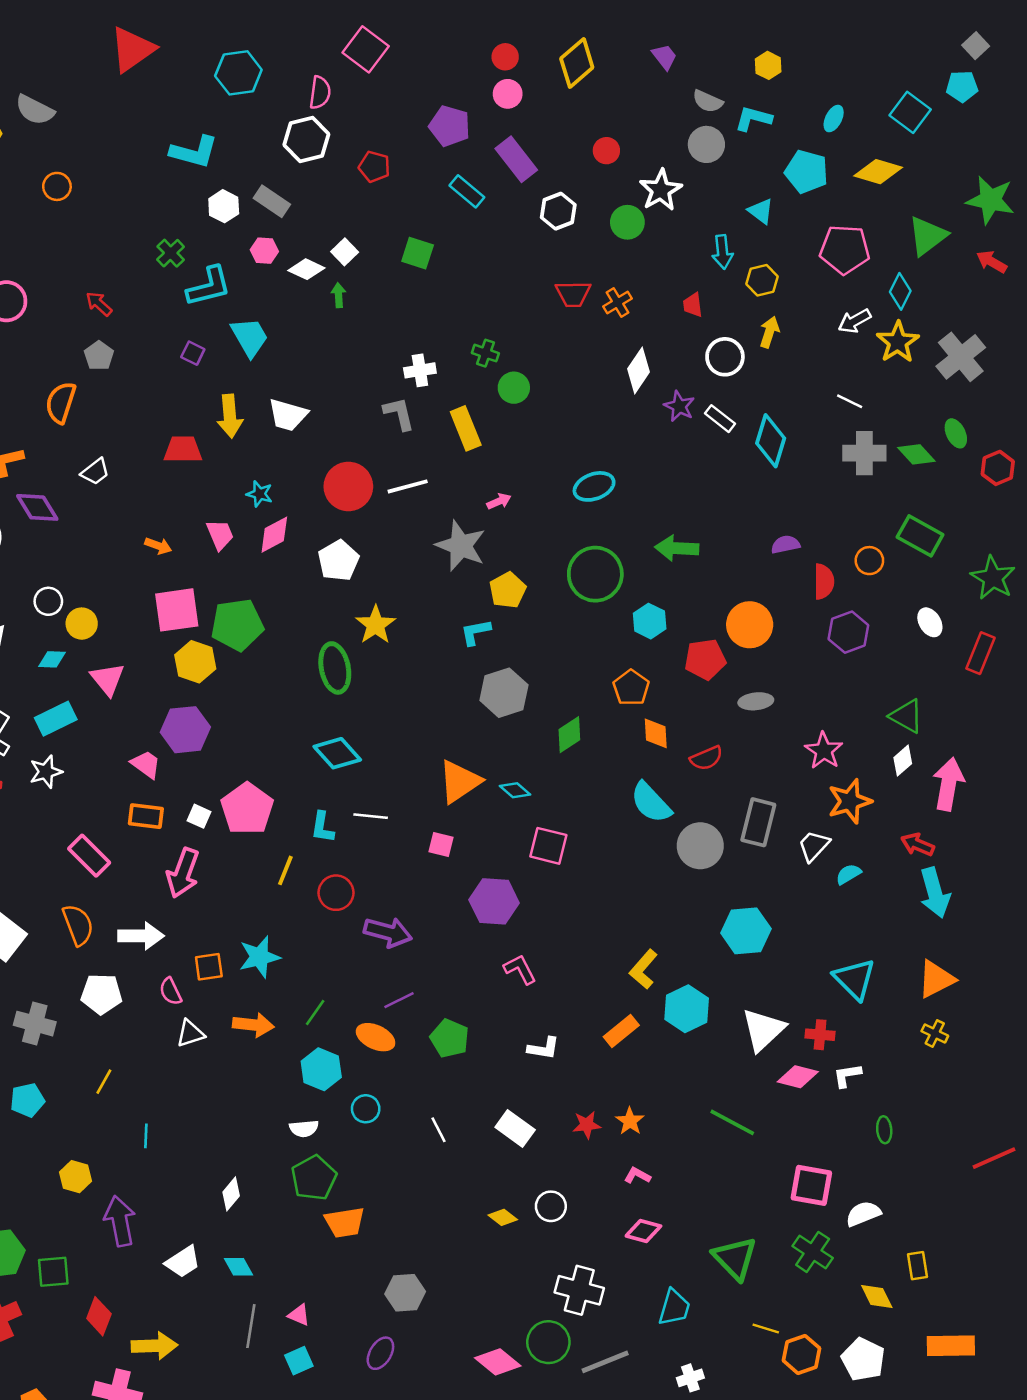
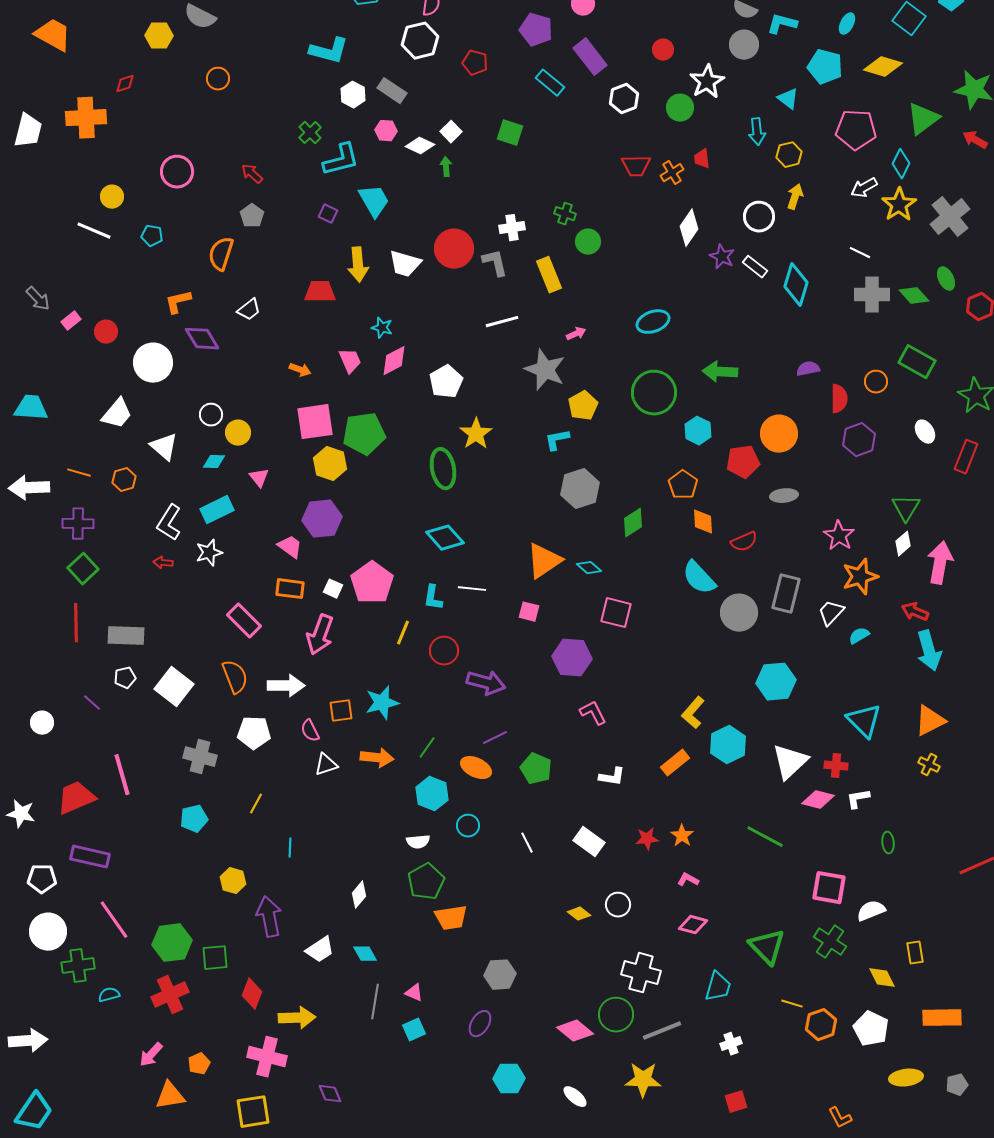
red trapezoid: (693, 305) -> (702, 159), moved
red circle: (348, 486) -> (454, 249), moved
pink triangle: (108, 679) -> (259, 478), size x0.7
green triangle: (906, 716) -> (906, 508), turned 32

